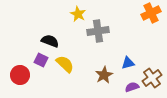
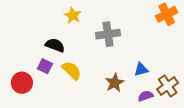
yellow star: (78, 14) -> (73, 15), moved

